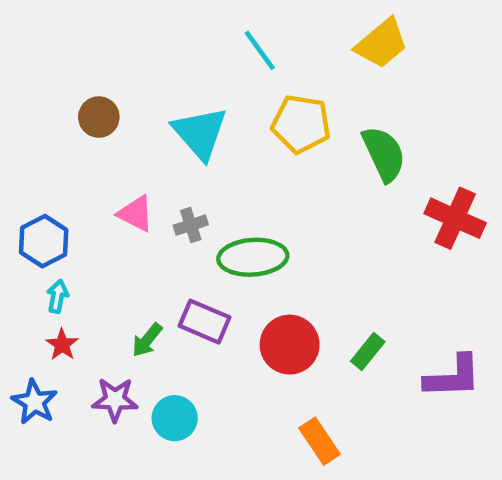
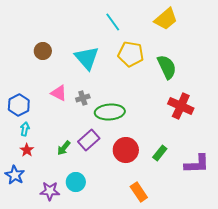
red cross: (455, 218) -> (181, 106), moved
purple rectangle: (205, 322) -> (89, 140), turned -65
purple star: (115, 400) -> (50, 191), moved

